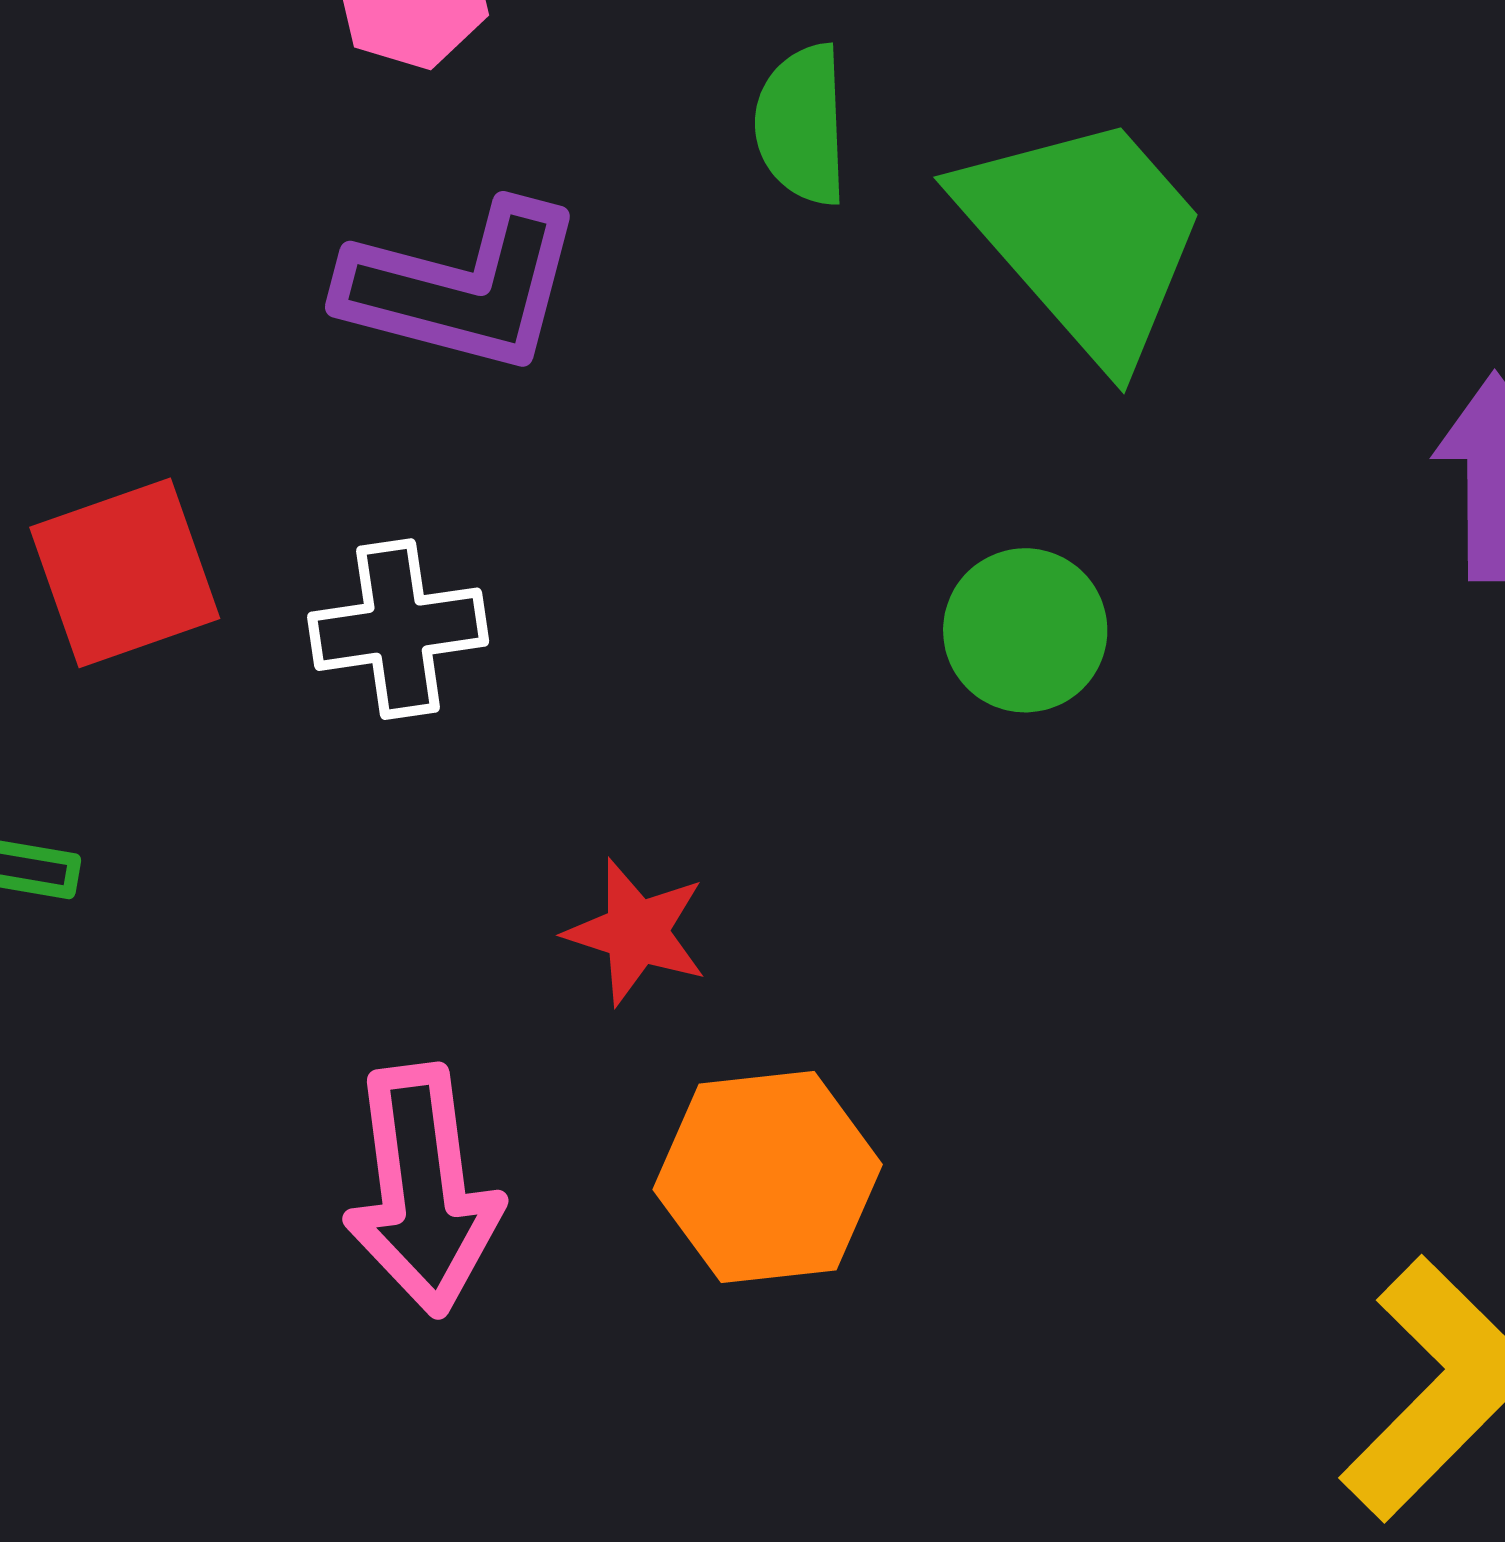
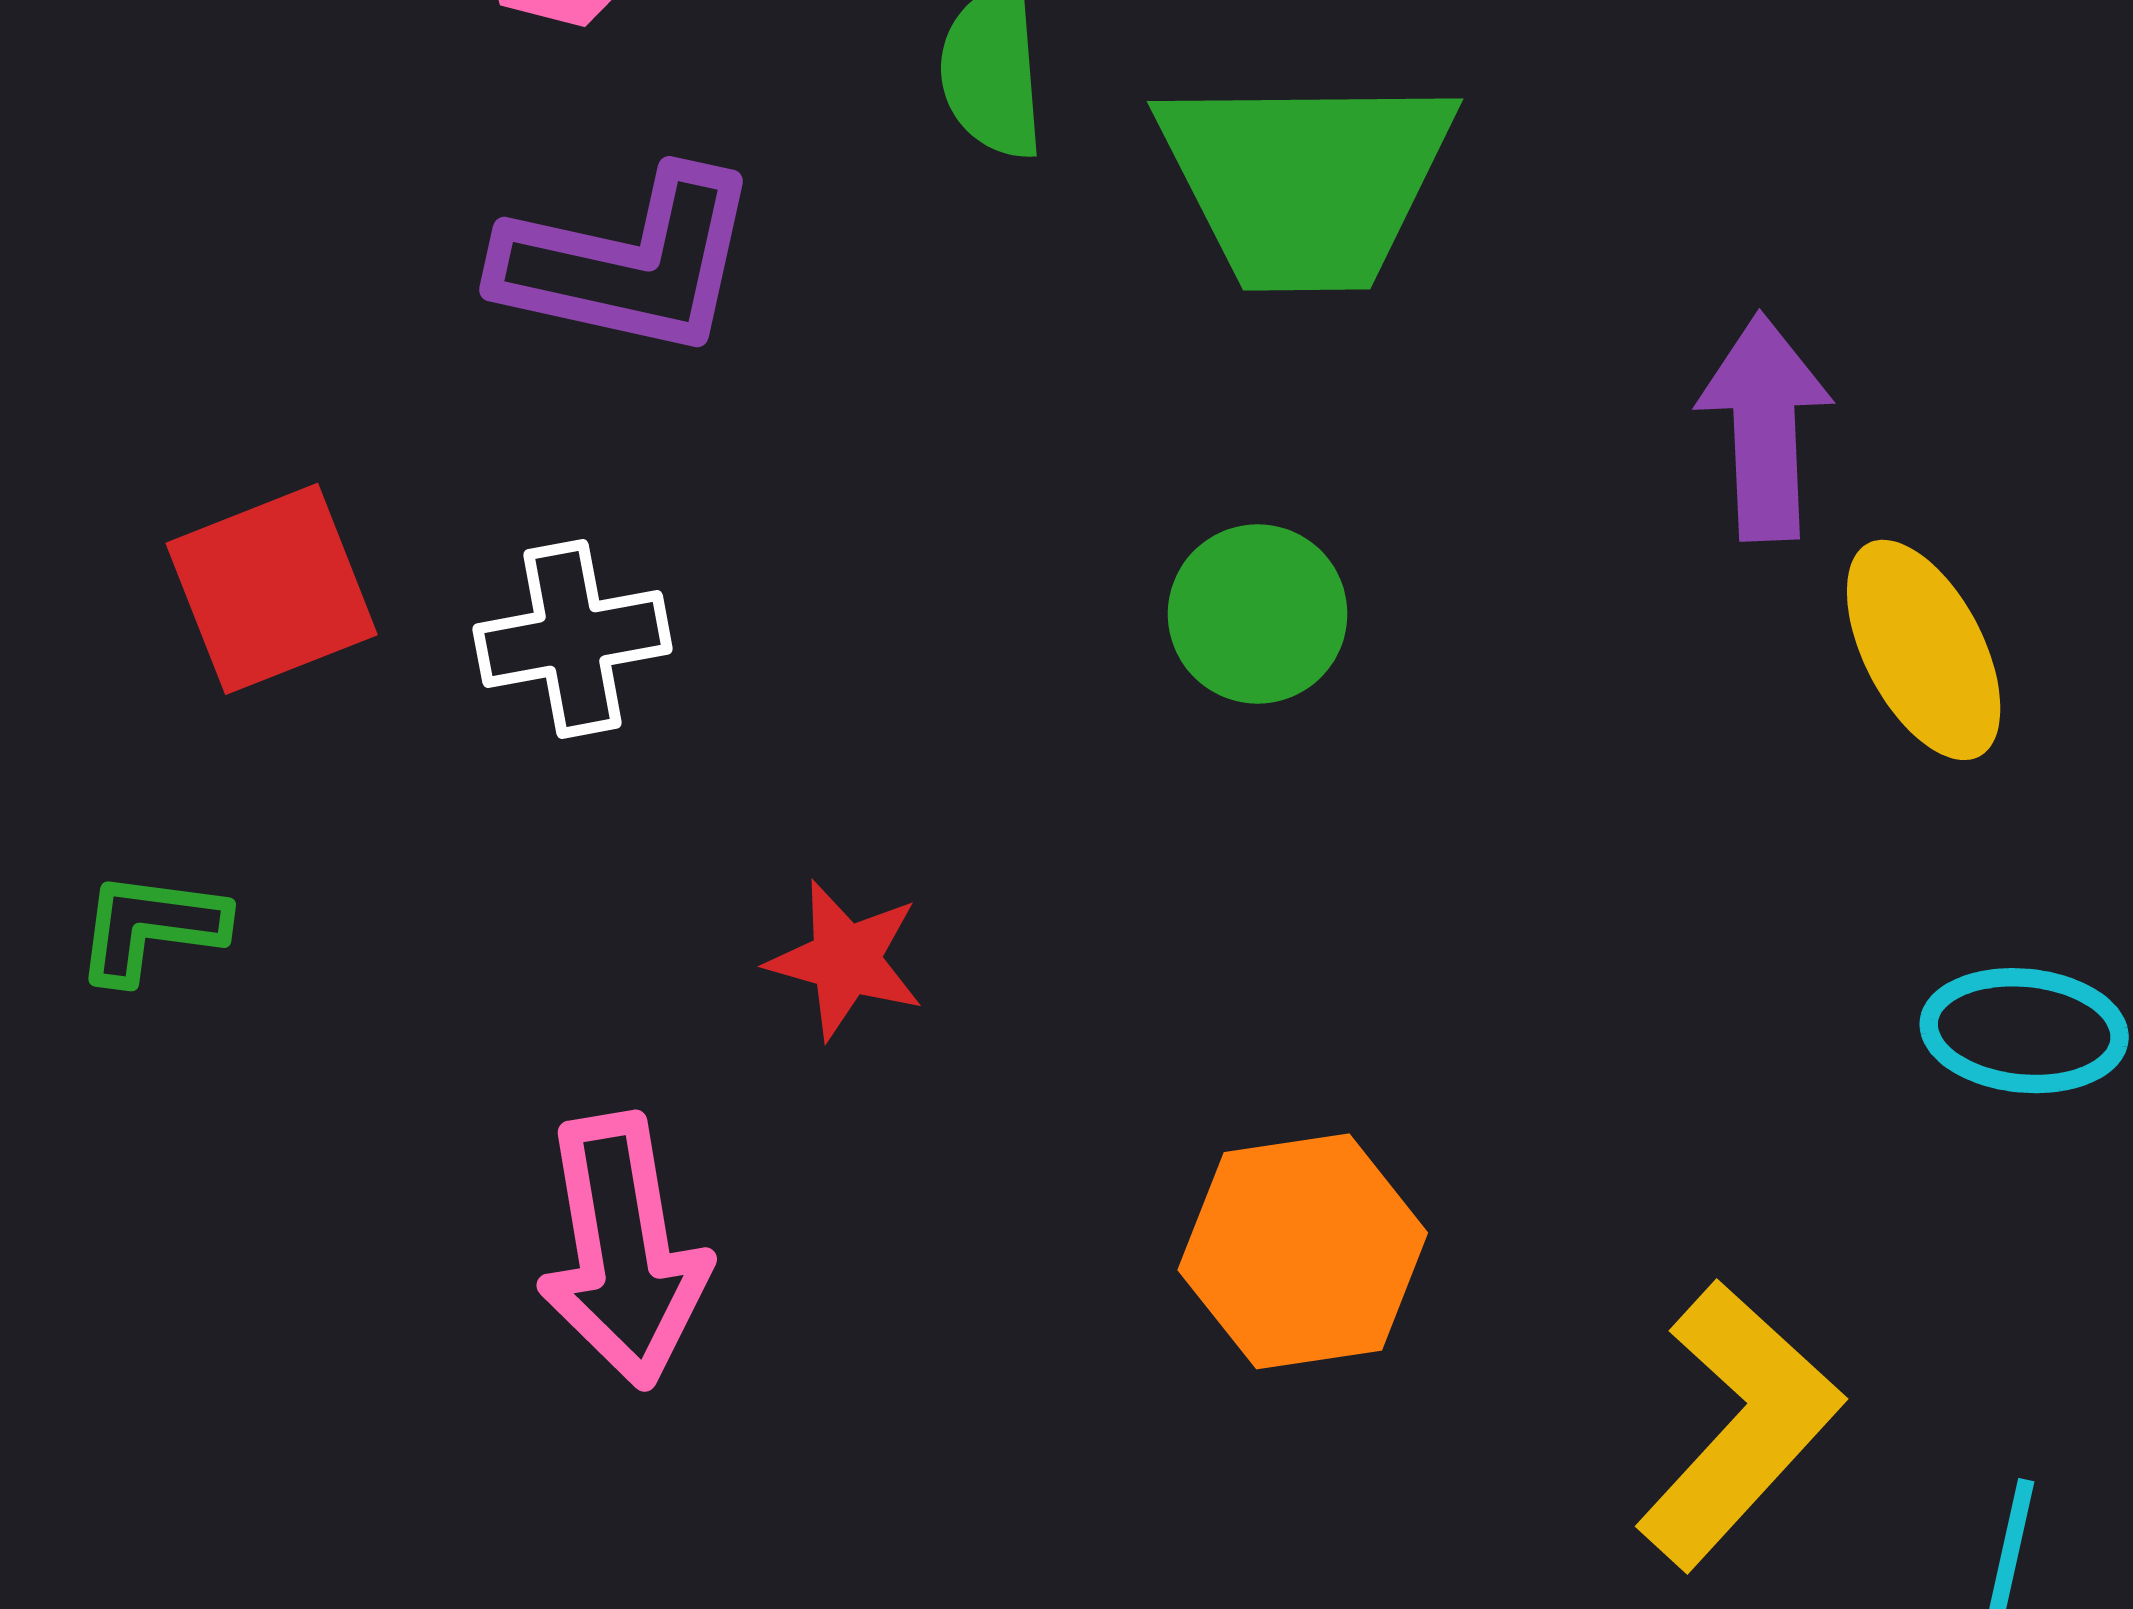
green trapezoid: (1085, 237) -> (1306, 181), turned 133
orange hexagon: (768, 1177) -> (1303, 1251), moved

